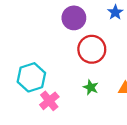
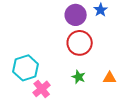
purple circle: (74, 18) -> (76, 15), moved

